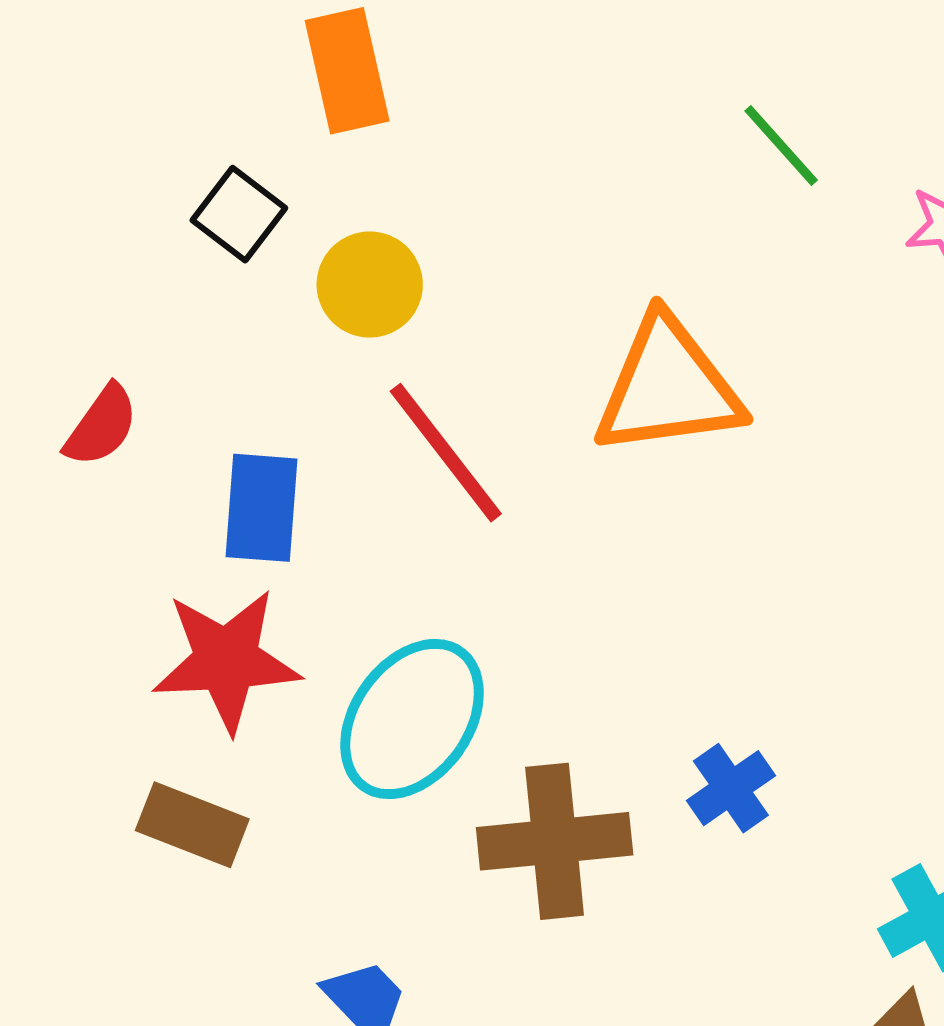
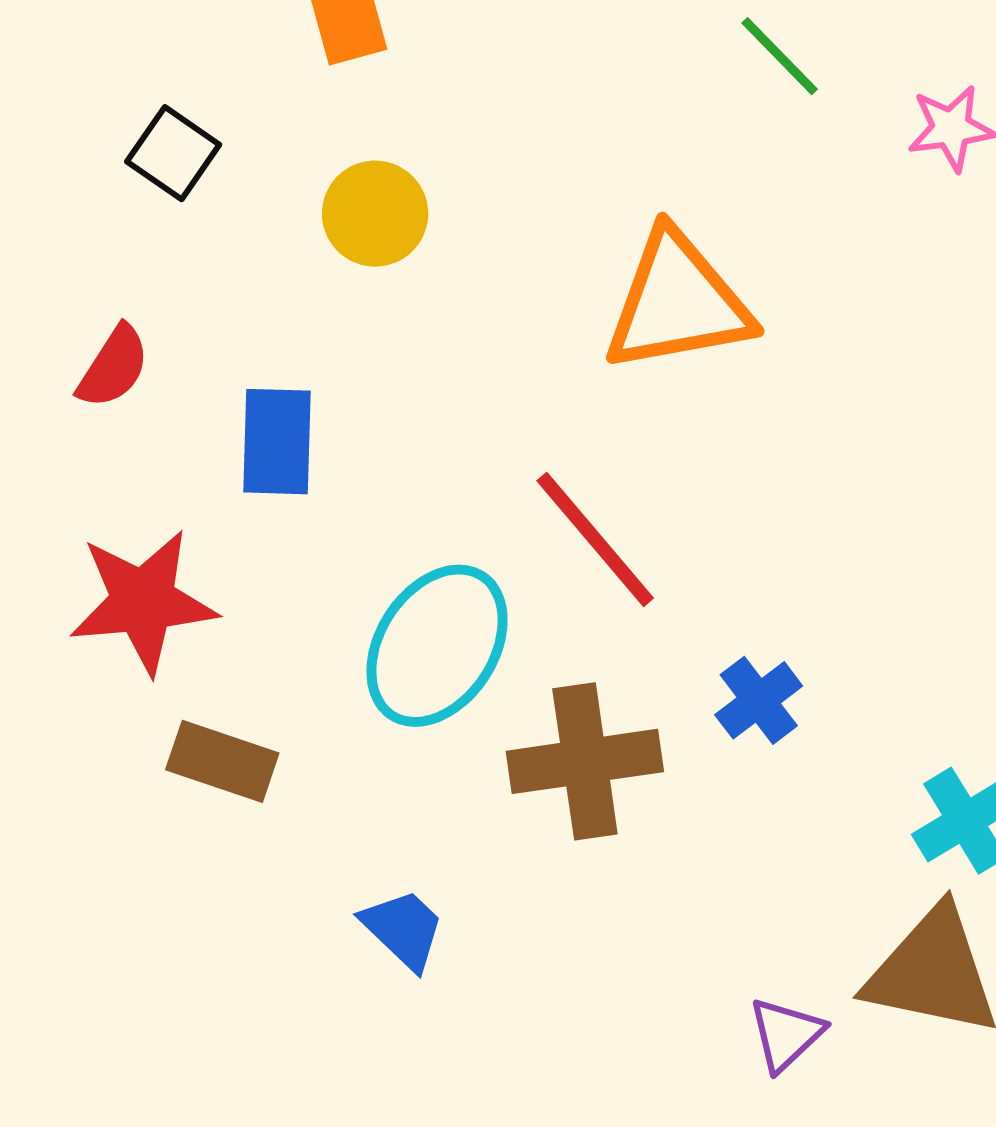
black square: (239, 214) -> (173, 153), moved
red line: (446, 453) -> (595, 539), moved
red star: (226, 660) -> (143, 602), moved

